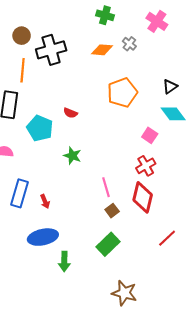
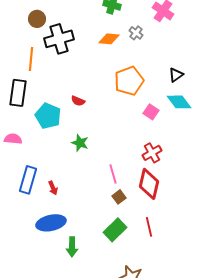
brown circle: (22, 36) -> (37, 19), moved
pink square: (150, 135) -> (151, 112), moved
red line: (167, 238) -> (149, 227), moved, turned -60

